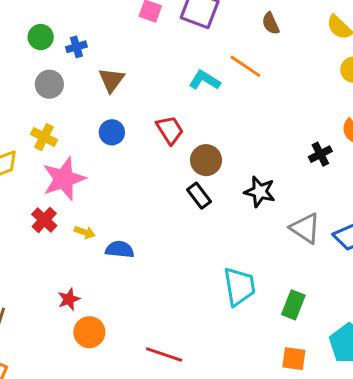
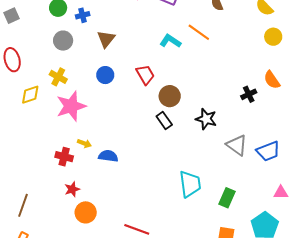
red cross: (44, 220) -> (64, 157), moved, turned -30

